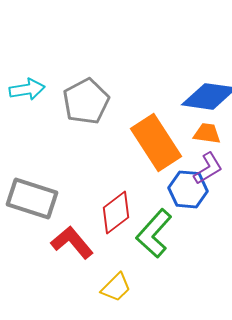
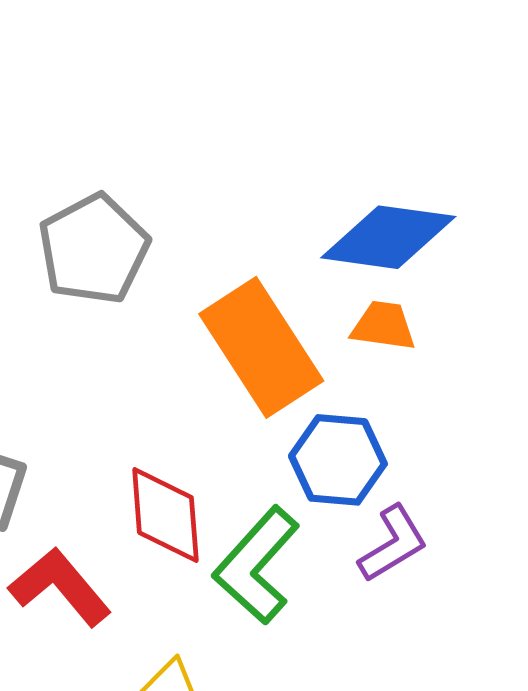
purple L-shape: (208, 168) -> (393, 544), moved
red diamond: (116, 212) -> (165, 515), turned -57

